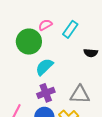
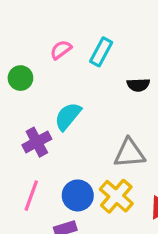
green circle: (29, 42) -> (20, 78), moved, size x0.6
purple cross: (46, 93) -> (37, 142), moved

